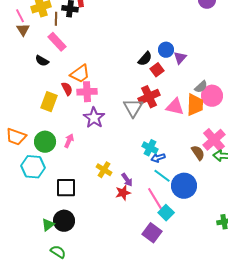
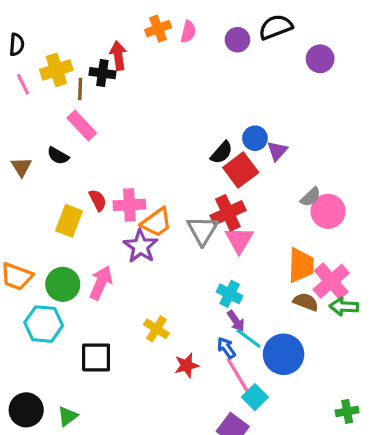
brown triangle: (23, 30) -> (21, 167), moved
red square: (157, 70) -> (241, 170), size x1.5
orange trapezoid: (80, 74) -> (156, 222), moved
orange trapezoid: (195, 105) -> (301, 265), moved
pink triangle: (175, 107) -> (239, 240), moved, turned 48
pink arrow: (69, 141) -> (101, 283), size x1.5
brown semicircle: (198, 153) -> (306, 302), turned -35
blue arrow: (158, 158) -> (226, 348), moved, turned 72
purple arrow: (127, 180) -> (236, 321), moved
black circle: (64, 221) -> (26, 410), moved

